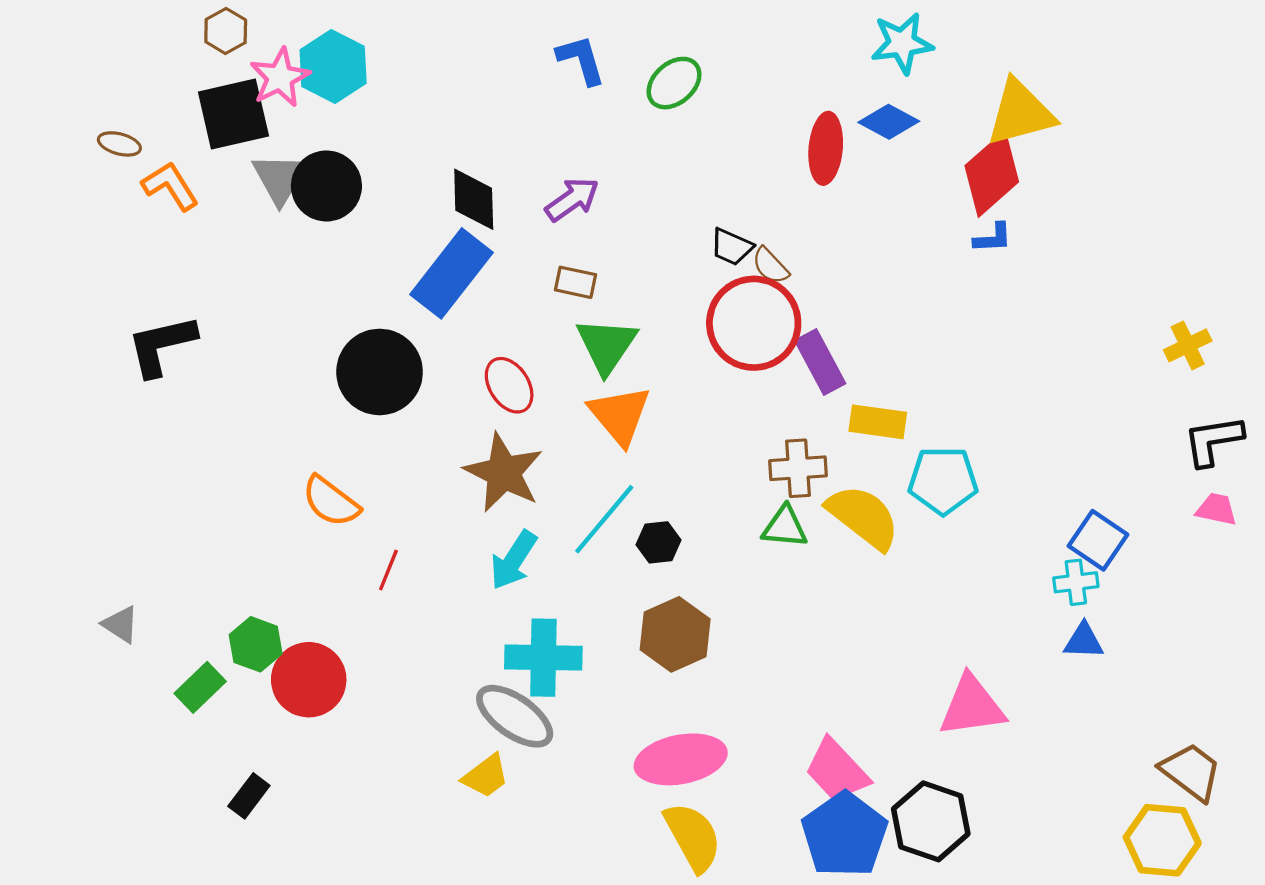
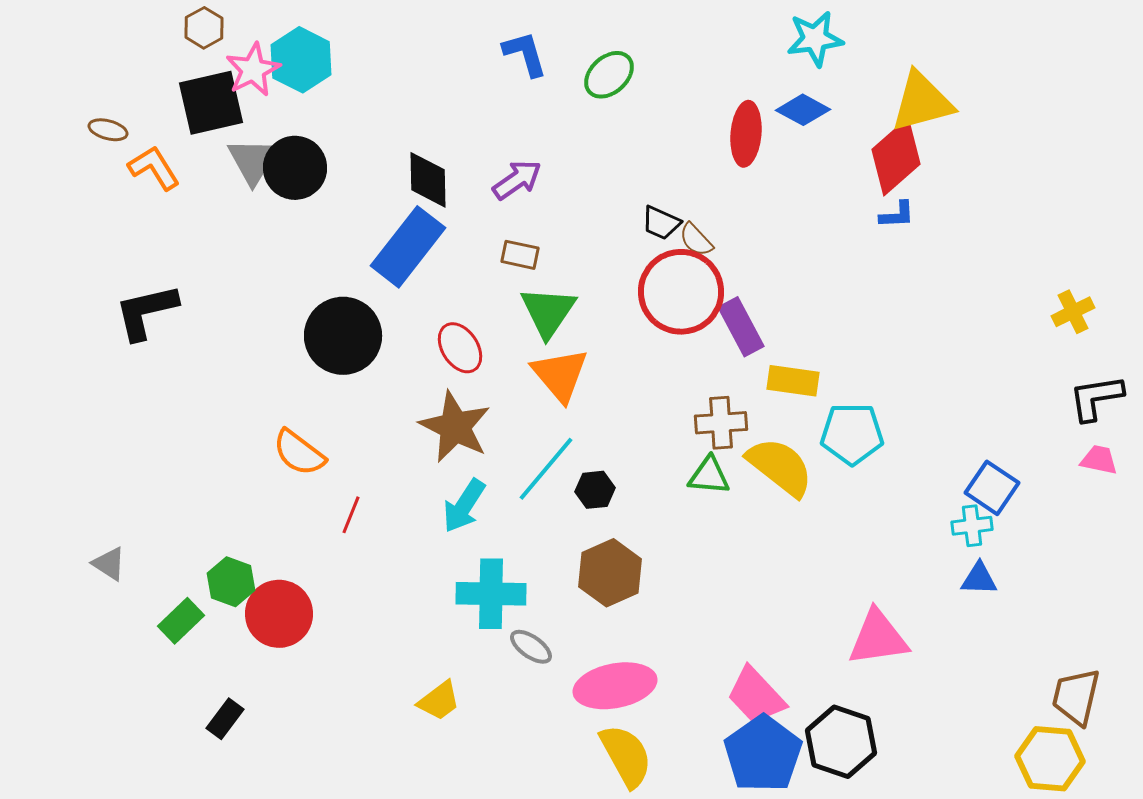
gray ellipse: (515, 716) -> (531, 647), moved, size x0.6
brown trapezoid: (1191, 772) -> (1076, 697), turned -114

